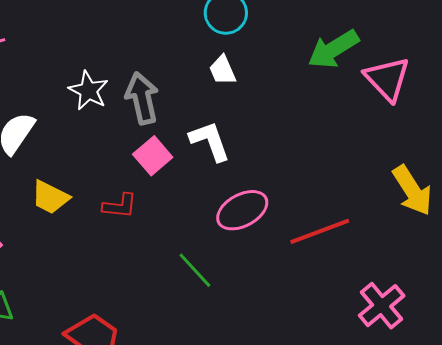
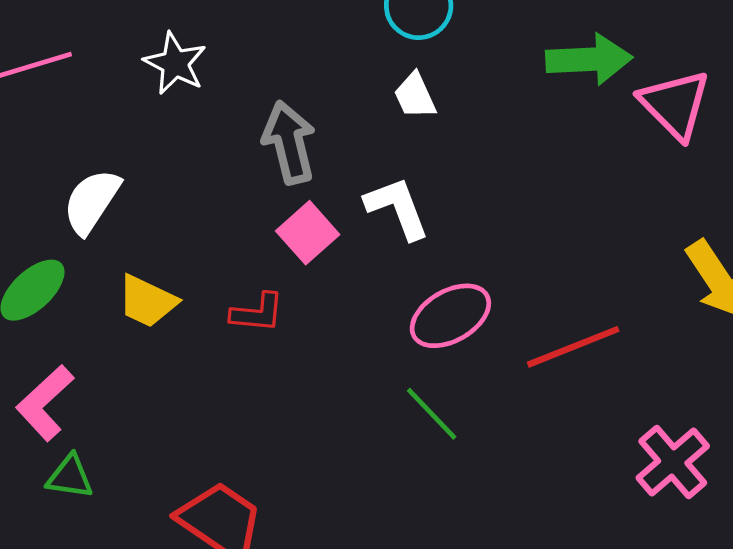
green arrow: (333, 49) -> (589, 59), turned -150
white star: (88, 91) -> (175, 63), moved
green line: (195, 270) -> (432, 414), moved

